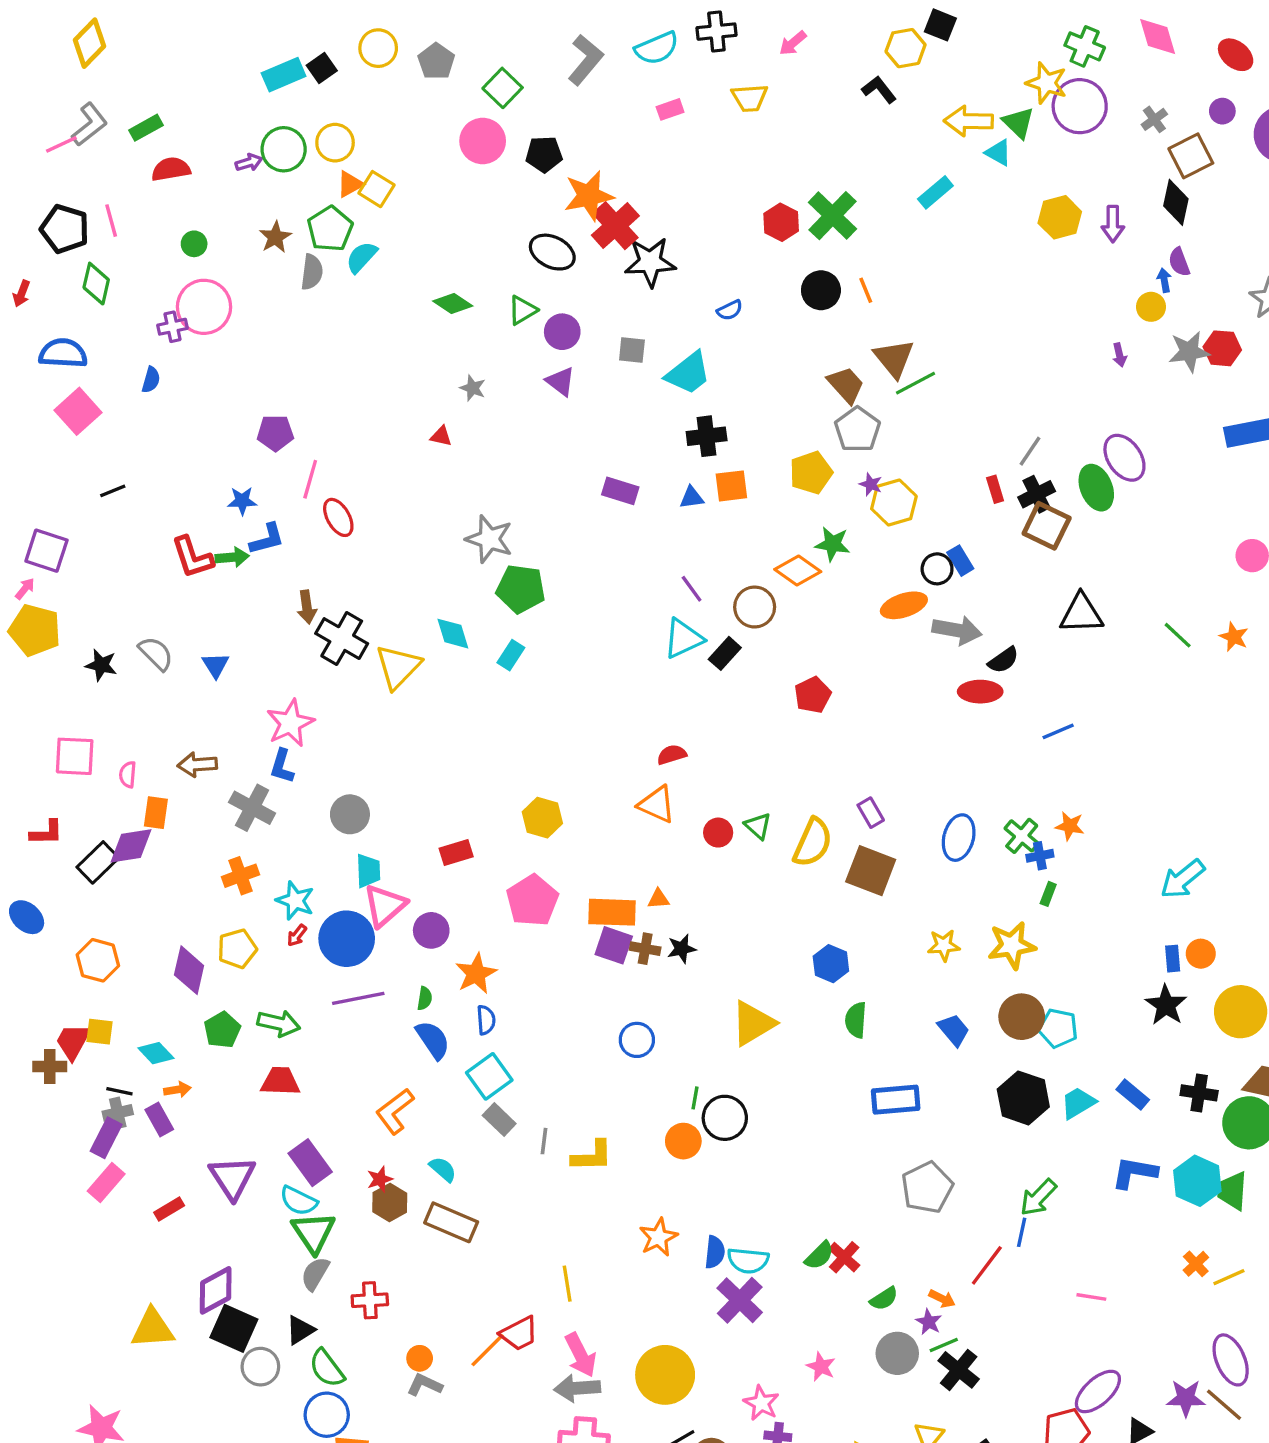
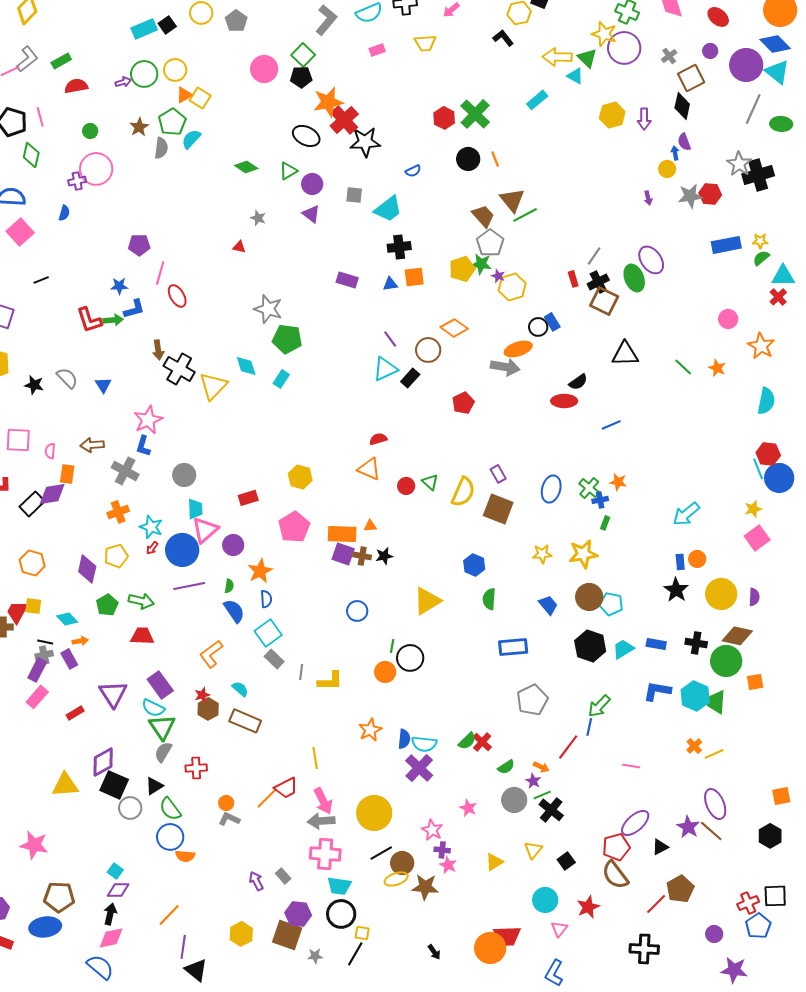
green square: (503, 88) -> (303, 55), moved
green star: (833, 544) -> (481, 264), moved
gray arrow: (957, 630) -> (505, 367), moved
blue rectangle: (1133, 1095) -> (656, 644), turned -30
purple star: (1186, 1398) -> (688, 827), turned 30

